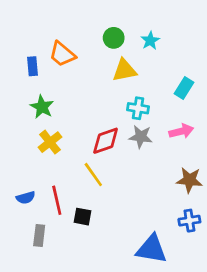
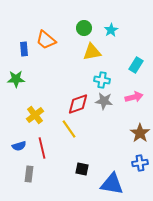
green star: (42, 107) -> (16, 79), moved, turned -30
yellow cross: (50, 142) -> (35, 115), moved
brown star: (189, 180) -> (140, 133), turned 30
black square: (83, 217) -> (82, 169), moved

